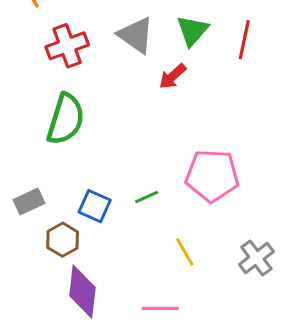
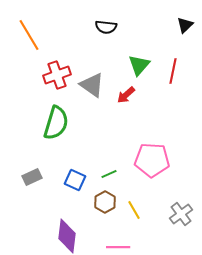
gray triangle: (136, 35) -> (92, 85), moved
brown hexagon: (63, 240) -> (105, 202), moved

